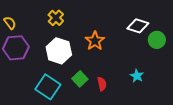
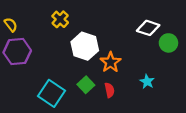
orange star: (95, 41) -> (111, 62), moved
white hexagon: (59, 51) -> (85, 46), moved

